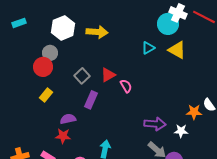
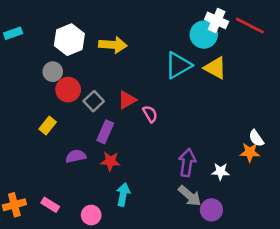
cyan triangle: (148, 48) -> (178, 65), size x1.6
red circle: (43, 67) -> (68, 90), moved
orange star: (194, 112) -> (250, 152), moved
purple arrow: (155, 124) -> (187, 163), turned -85
red star: (63, 136) -> (110, 161), moved

